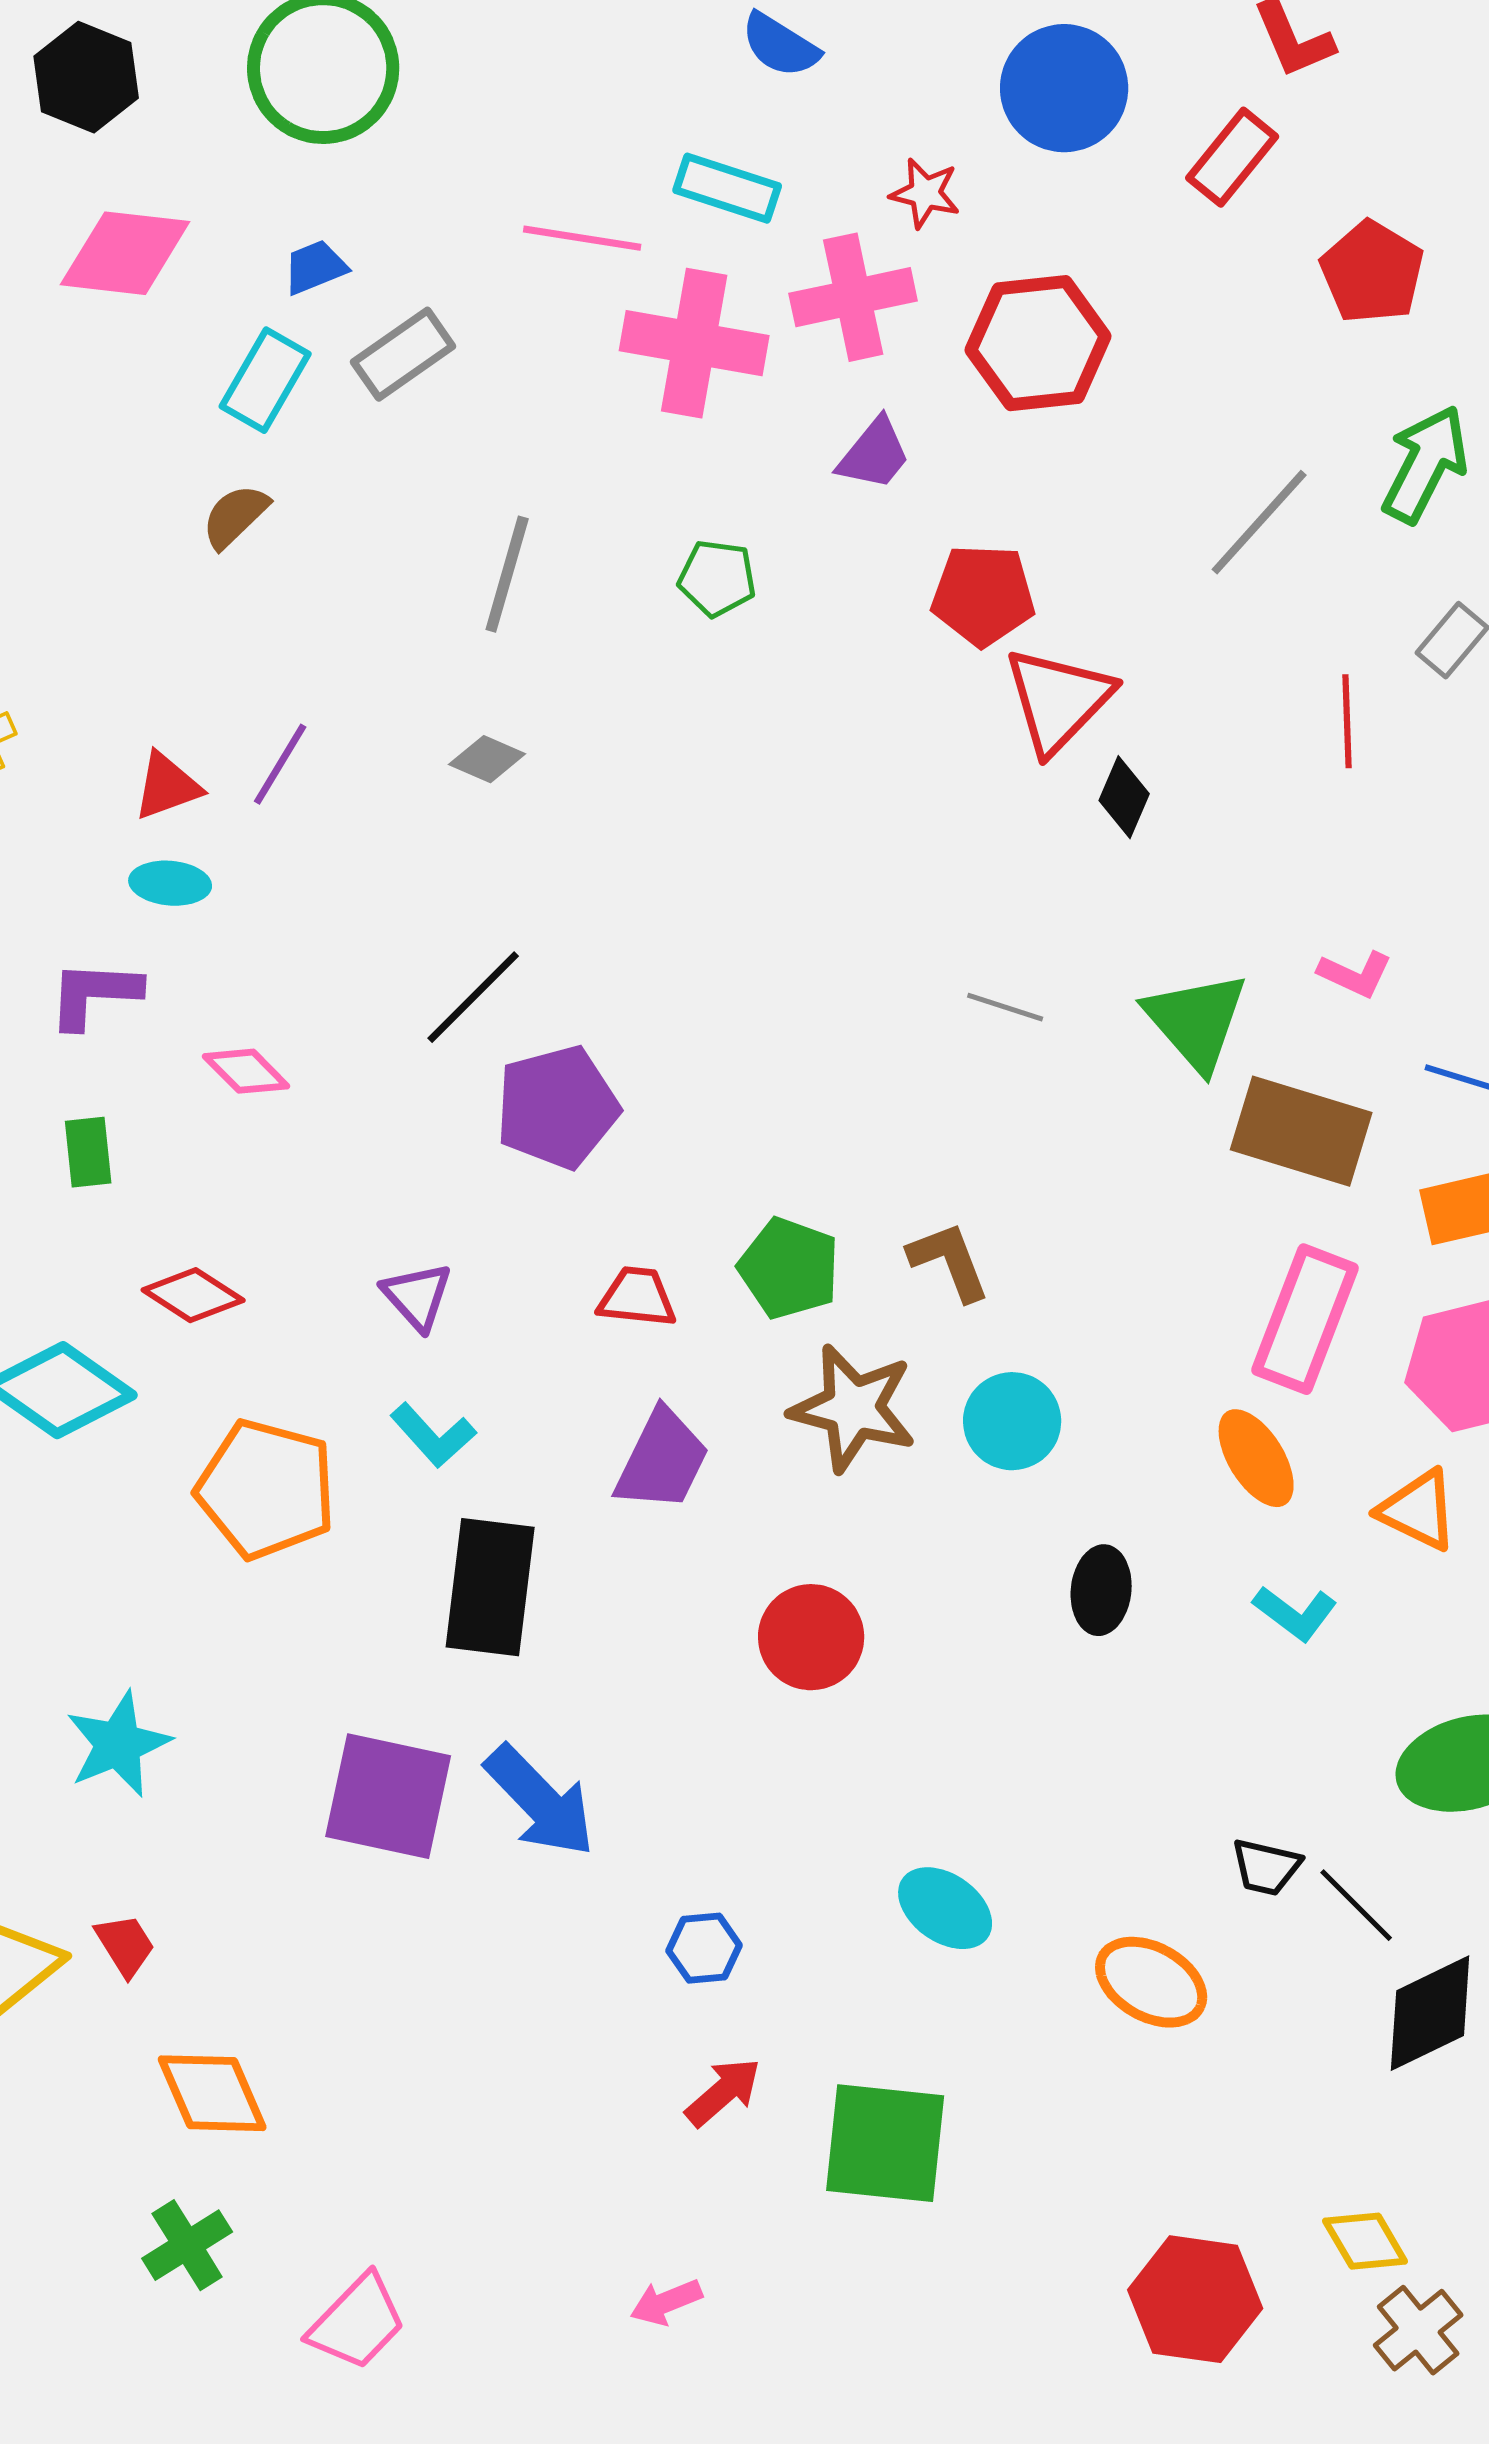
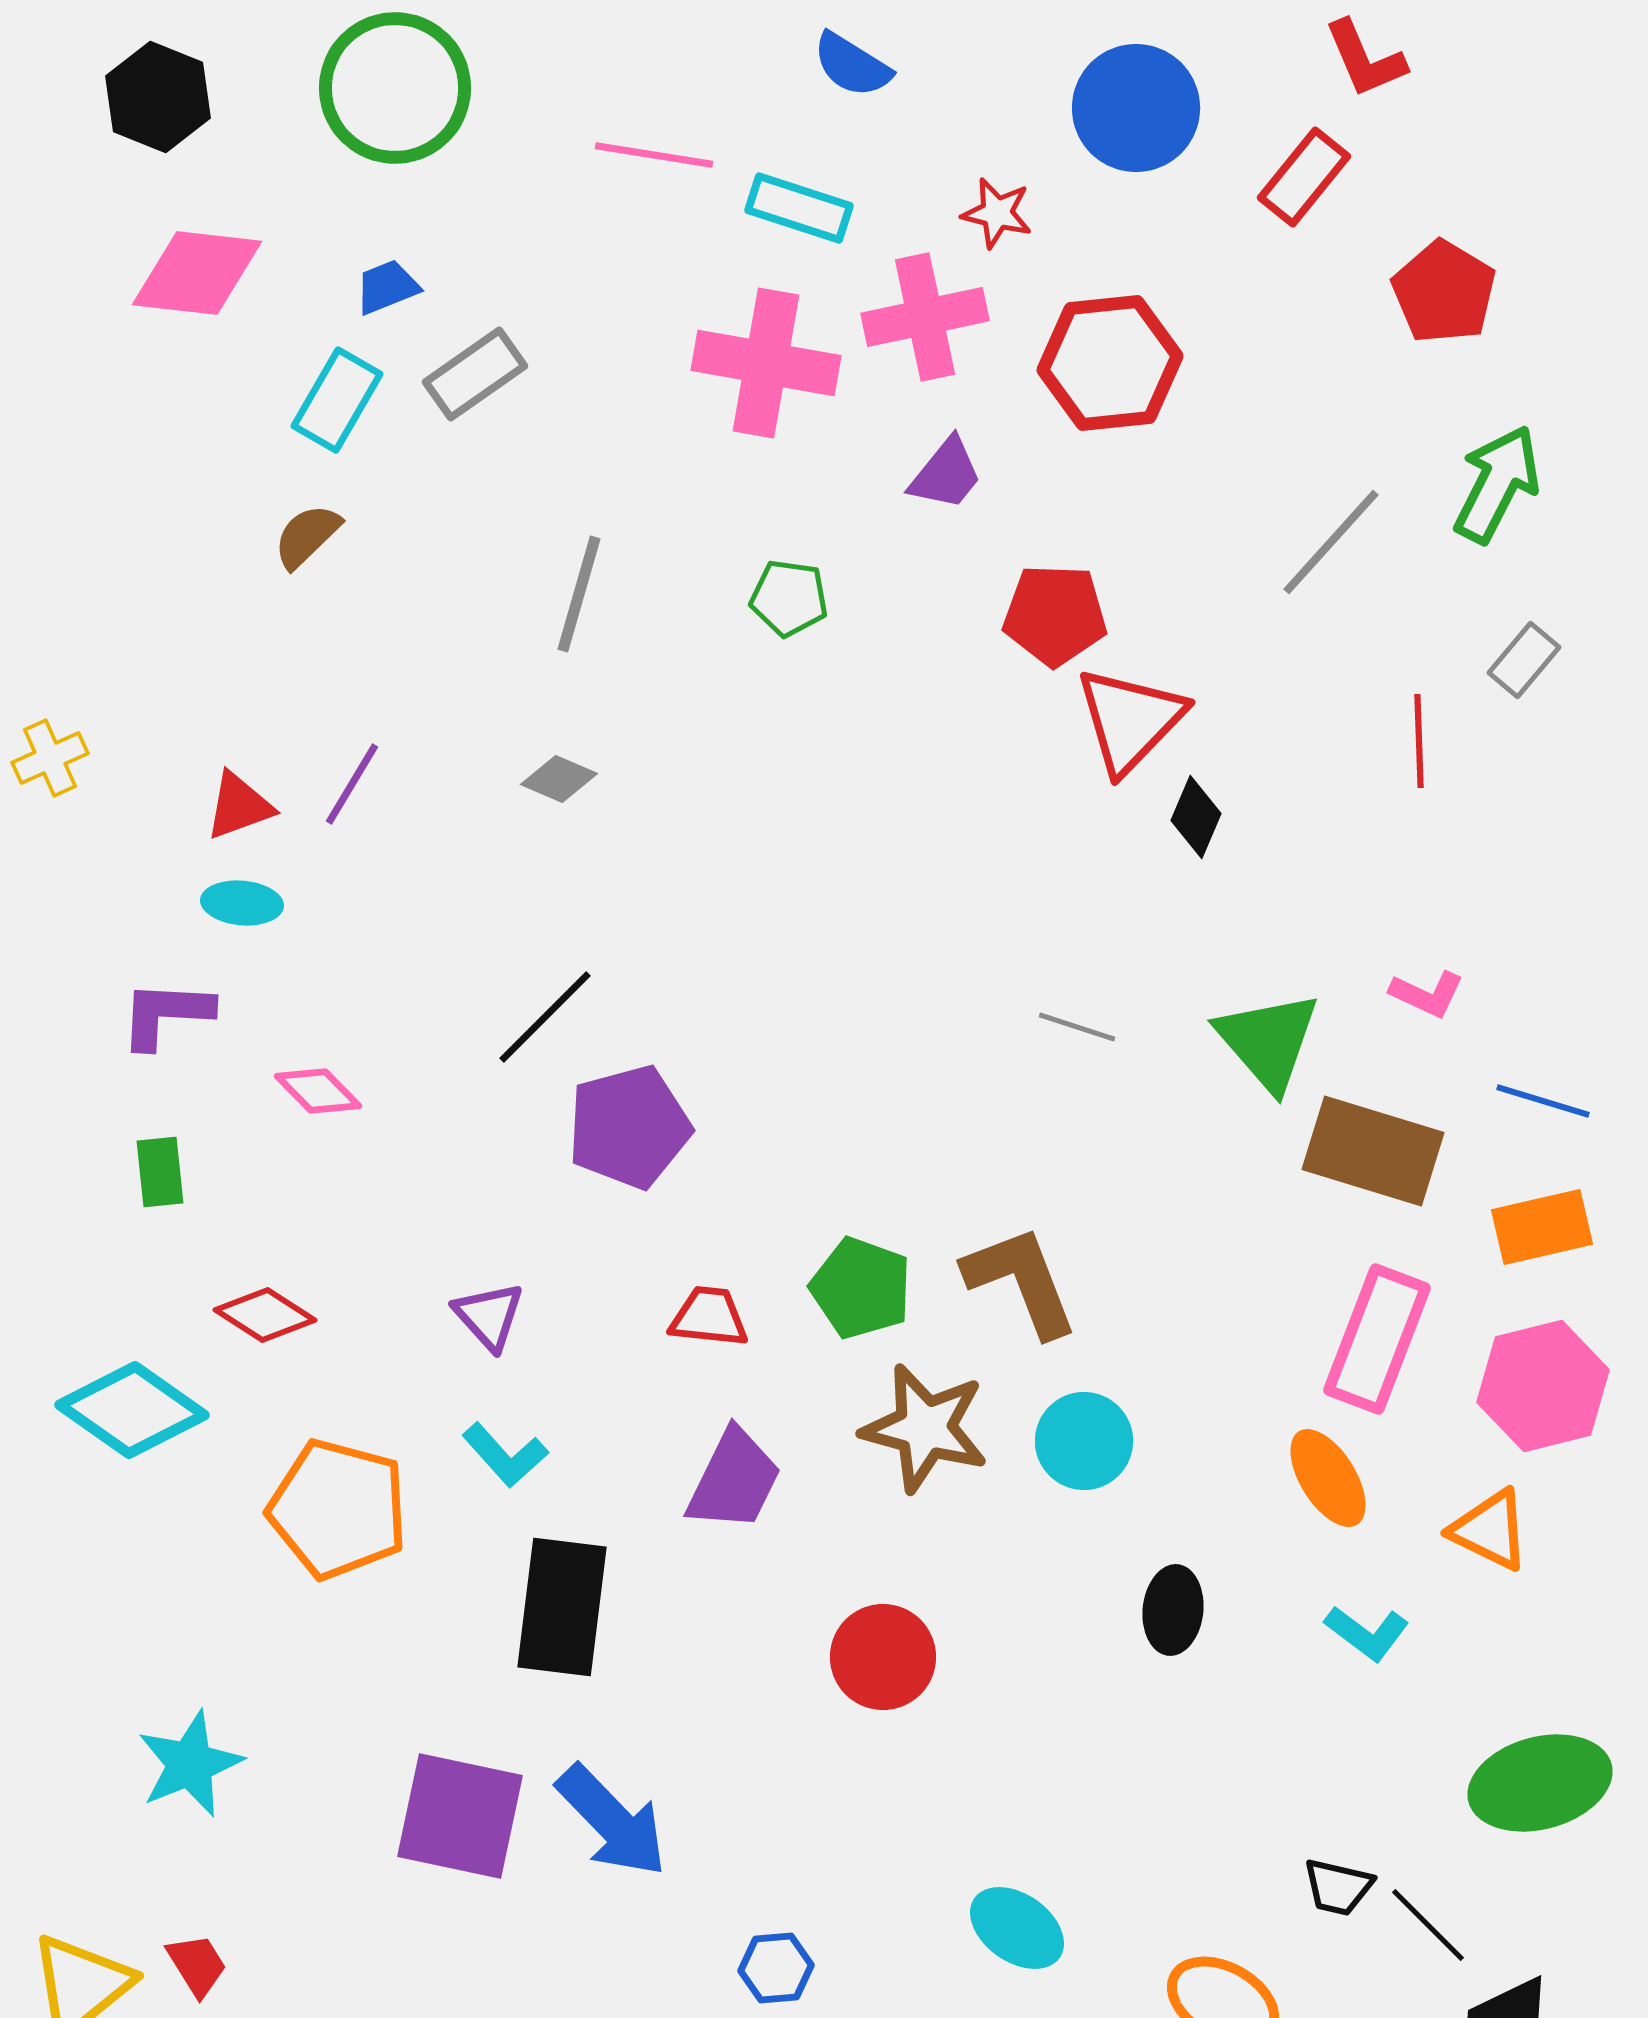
pink line: (582, 238) -> (654, 155), moved
brown L-shape: (949, 1261) -> (1021, 1281), size x1.4

